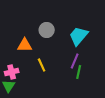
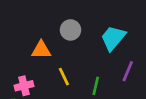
purple line: (75, 61) -> (128, 71), moved
green line: (79, 72) -> (96, 86), moved

